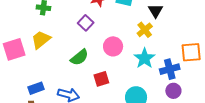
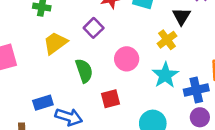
yellow trapezoid: (41, 40) -> (55, 43), moved
green semicircle: (79, 57) -> (84, 71), turned -72
blue rectangle: (36, 88) -> (43, 103), moved

